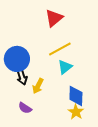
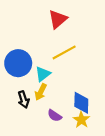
cyan triangle: (65, 67) -> (43, 74), moved
black arrow: (22, 77) -> (24, 100), moved
purple semicircle: (25, 108) -> (55, 116), moved

